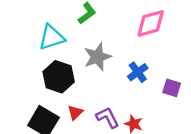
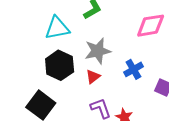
red triangle: (75, 112) -> (93, 77), moved

